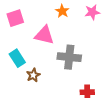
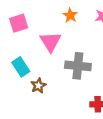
pink triangle: (44, 35) -> (50, 42), turned 45

